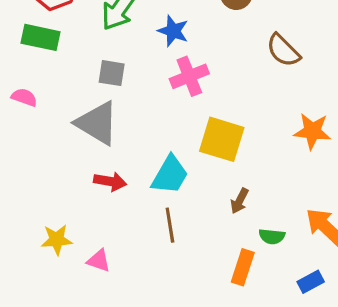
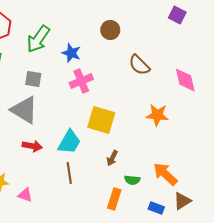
blue rectangle: (311, 282) -> (156, 208), turned 49

